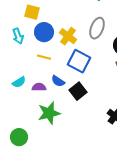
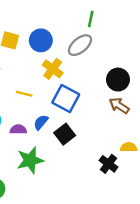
gray ellipse: (97, 28) -> (80, 45), moved, turned 30
blue circle: (44, 32) -> (41, 40), moved
blue semicircle: (58, 81) -> (41, 122), turned 96

